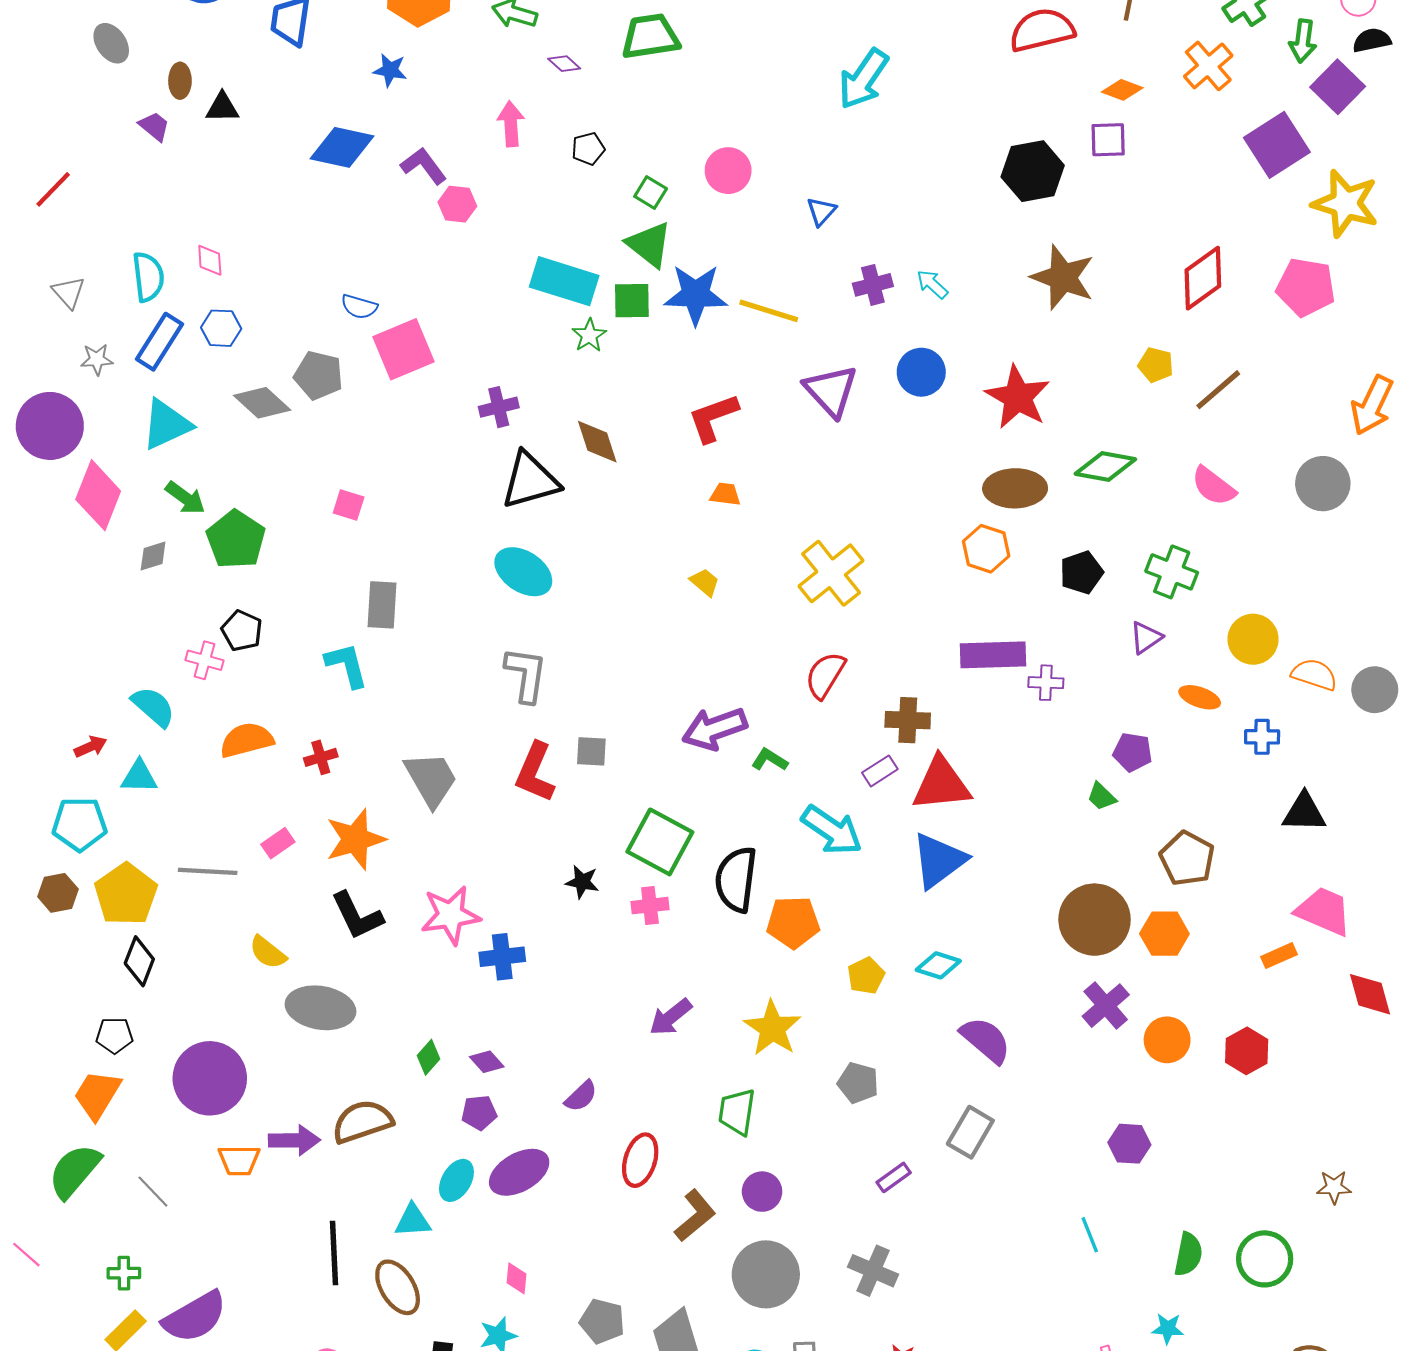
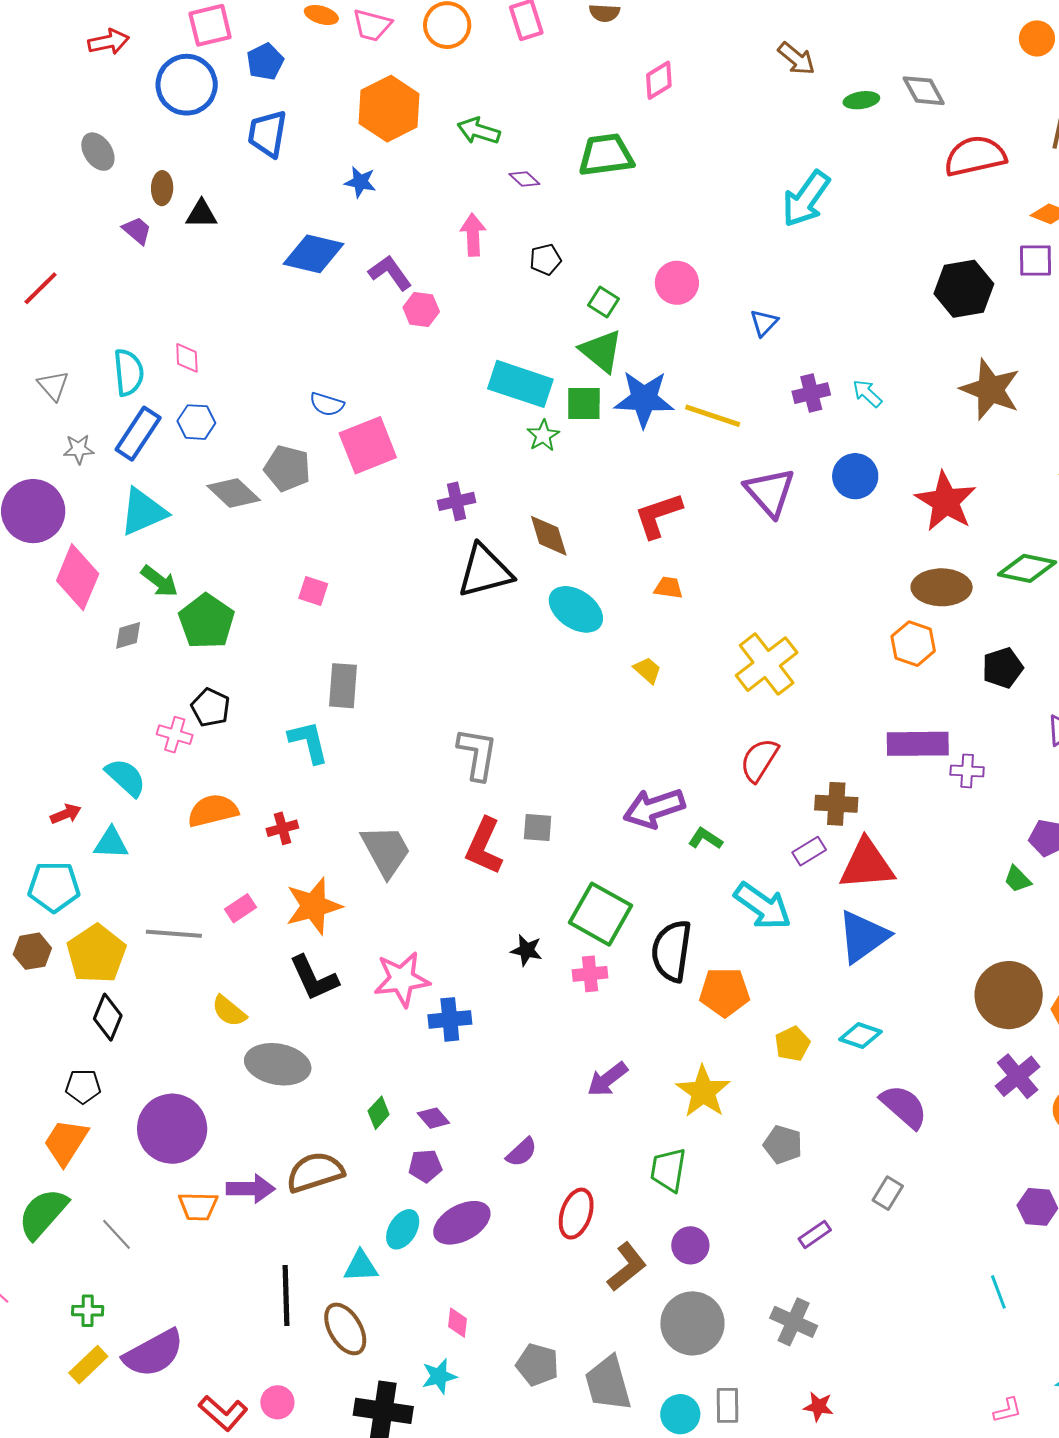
cyan ellipse: (523, 572) -> (576, 609), moved
gray rectangle: (970, 1132) -> (888, 1193), size x0.7

